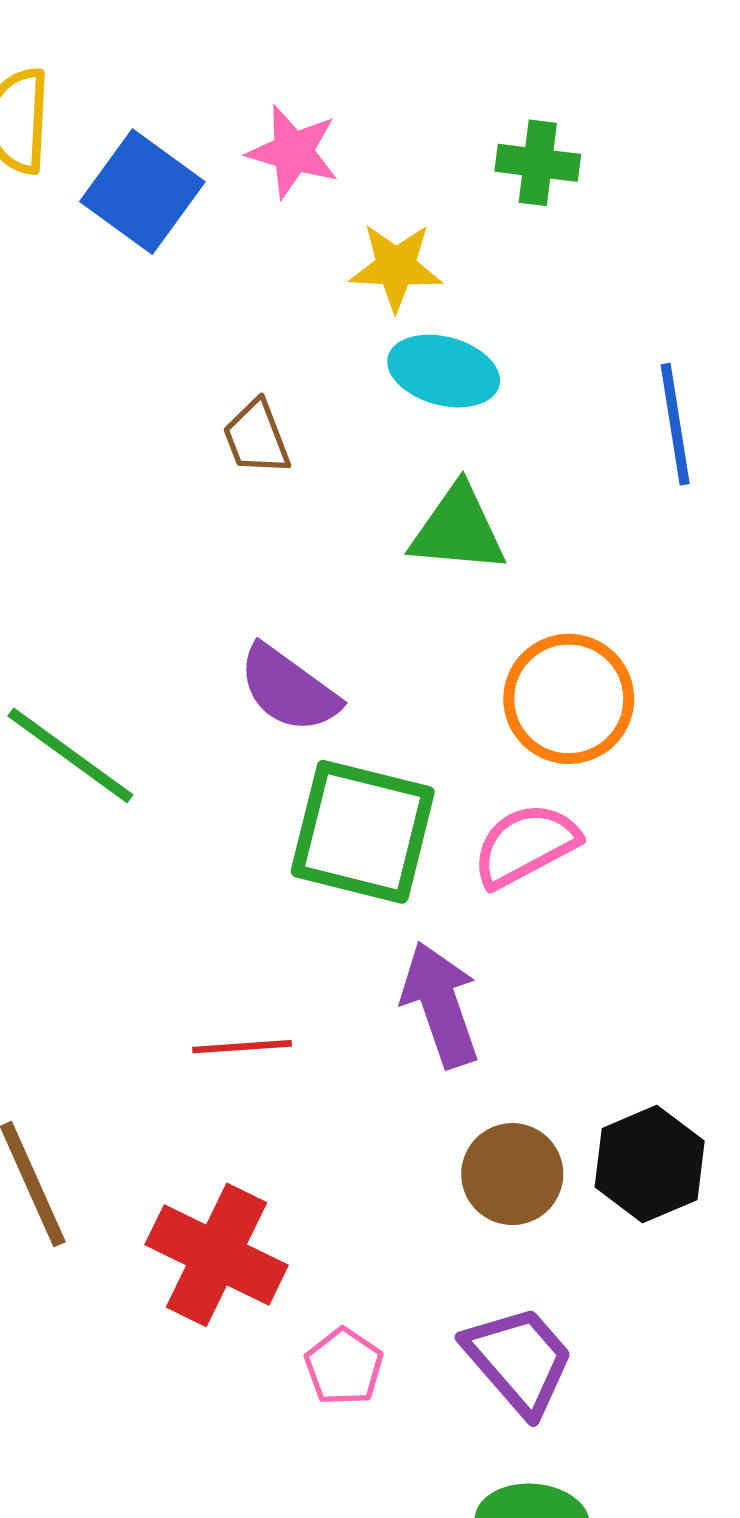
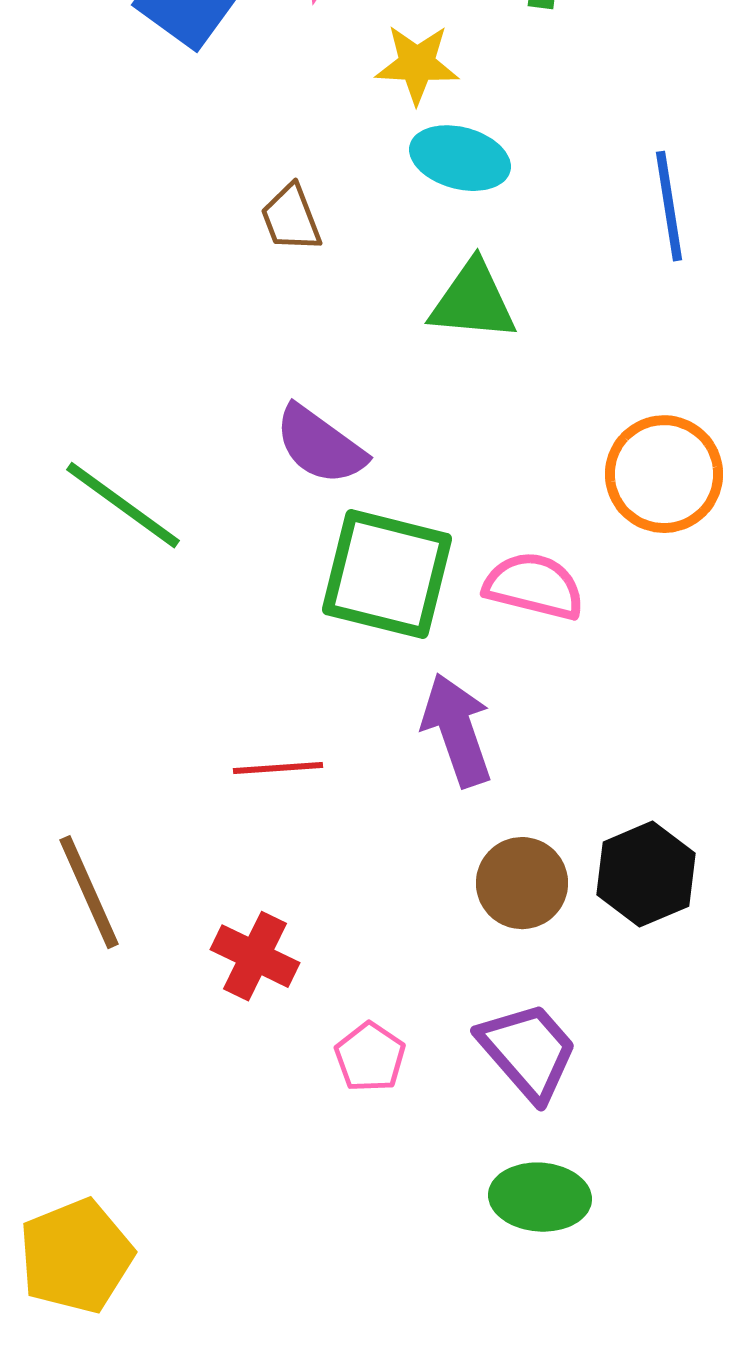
orange circle: (569, 699) -> (664, 474), moved
pink semicircle: (526, 845) -> (534, 586), turned 42
red cross: (217, 1255) -> (255, 956), size x0.7

